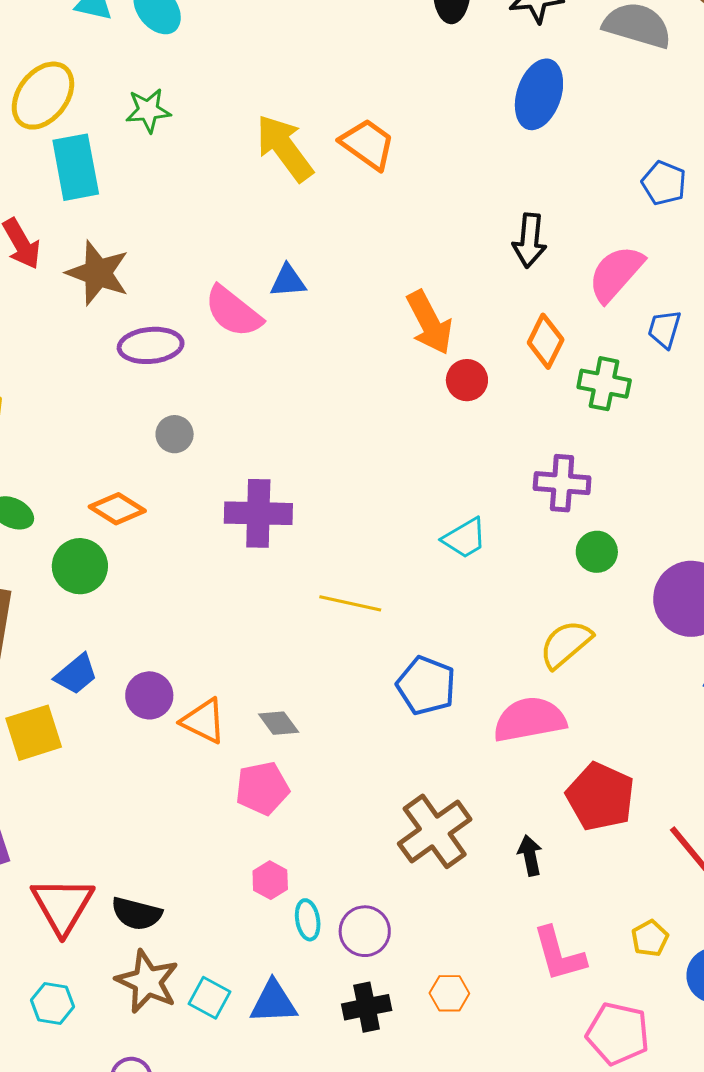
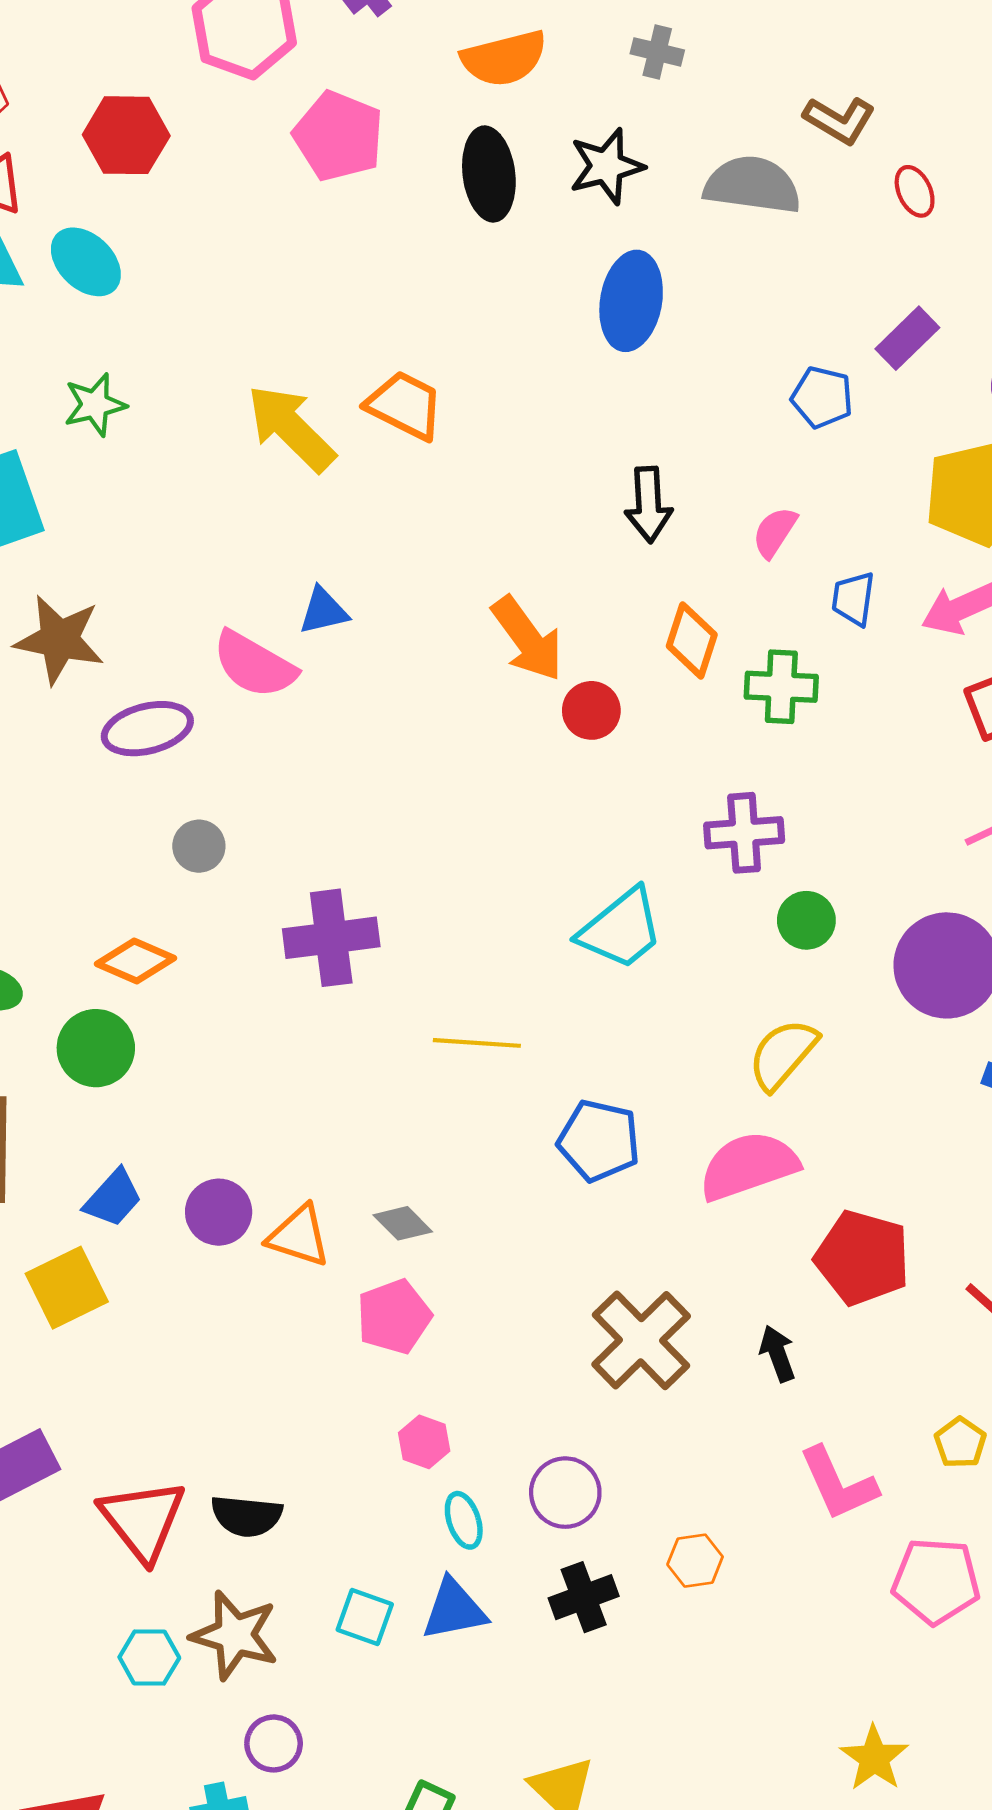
pink semicircle: (616, 274) -> (775, 532), size x0.6
cyan trapezoid: (465, 538) -> (621, 929), size x1.4
cyan ellipse: (308, 920) -> (464, 1520), moved
brown star: (147, 981) -> (235, 1635), moved

